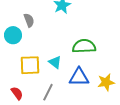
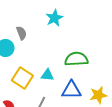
cyan triangle: (55, 62) -> (47, 75), turned -32
yellow square: (30, 65) -> (22, 78), turned 35

